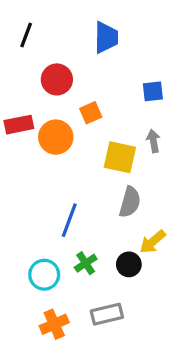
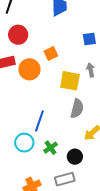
red circle: (57, 79) -> (18, 35), moved
black circle: (129, 264) -> (75, 157), moved
cyan circle: (44, 275) -> (24, 143), moved

